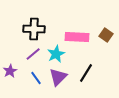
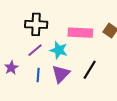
cyan star: (56, 54) -> (59, 50), turned -30
blue line: (36, 78) -> (38, 75), turned 40

